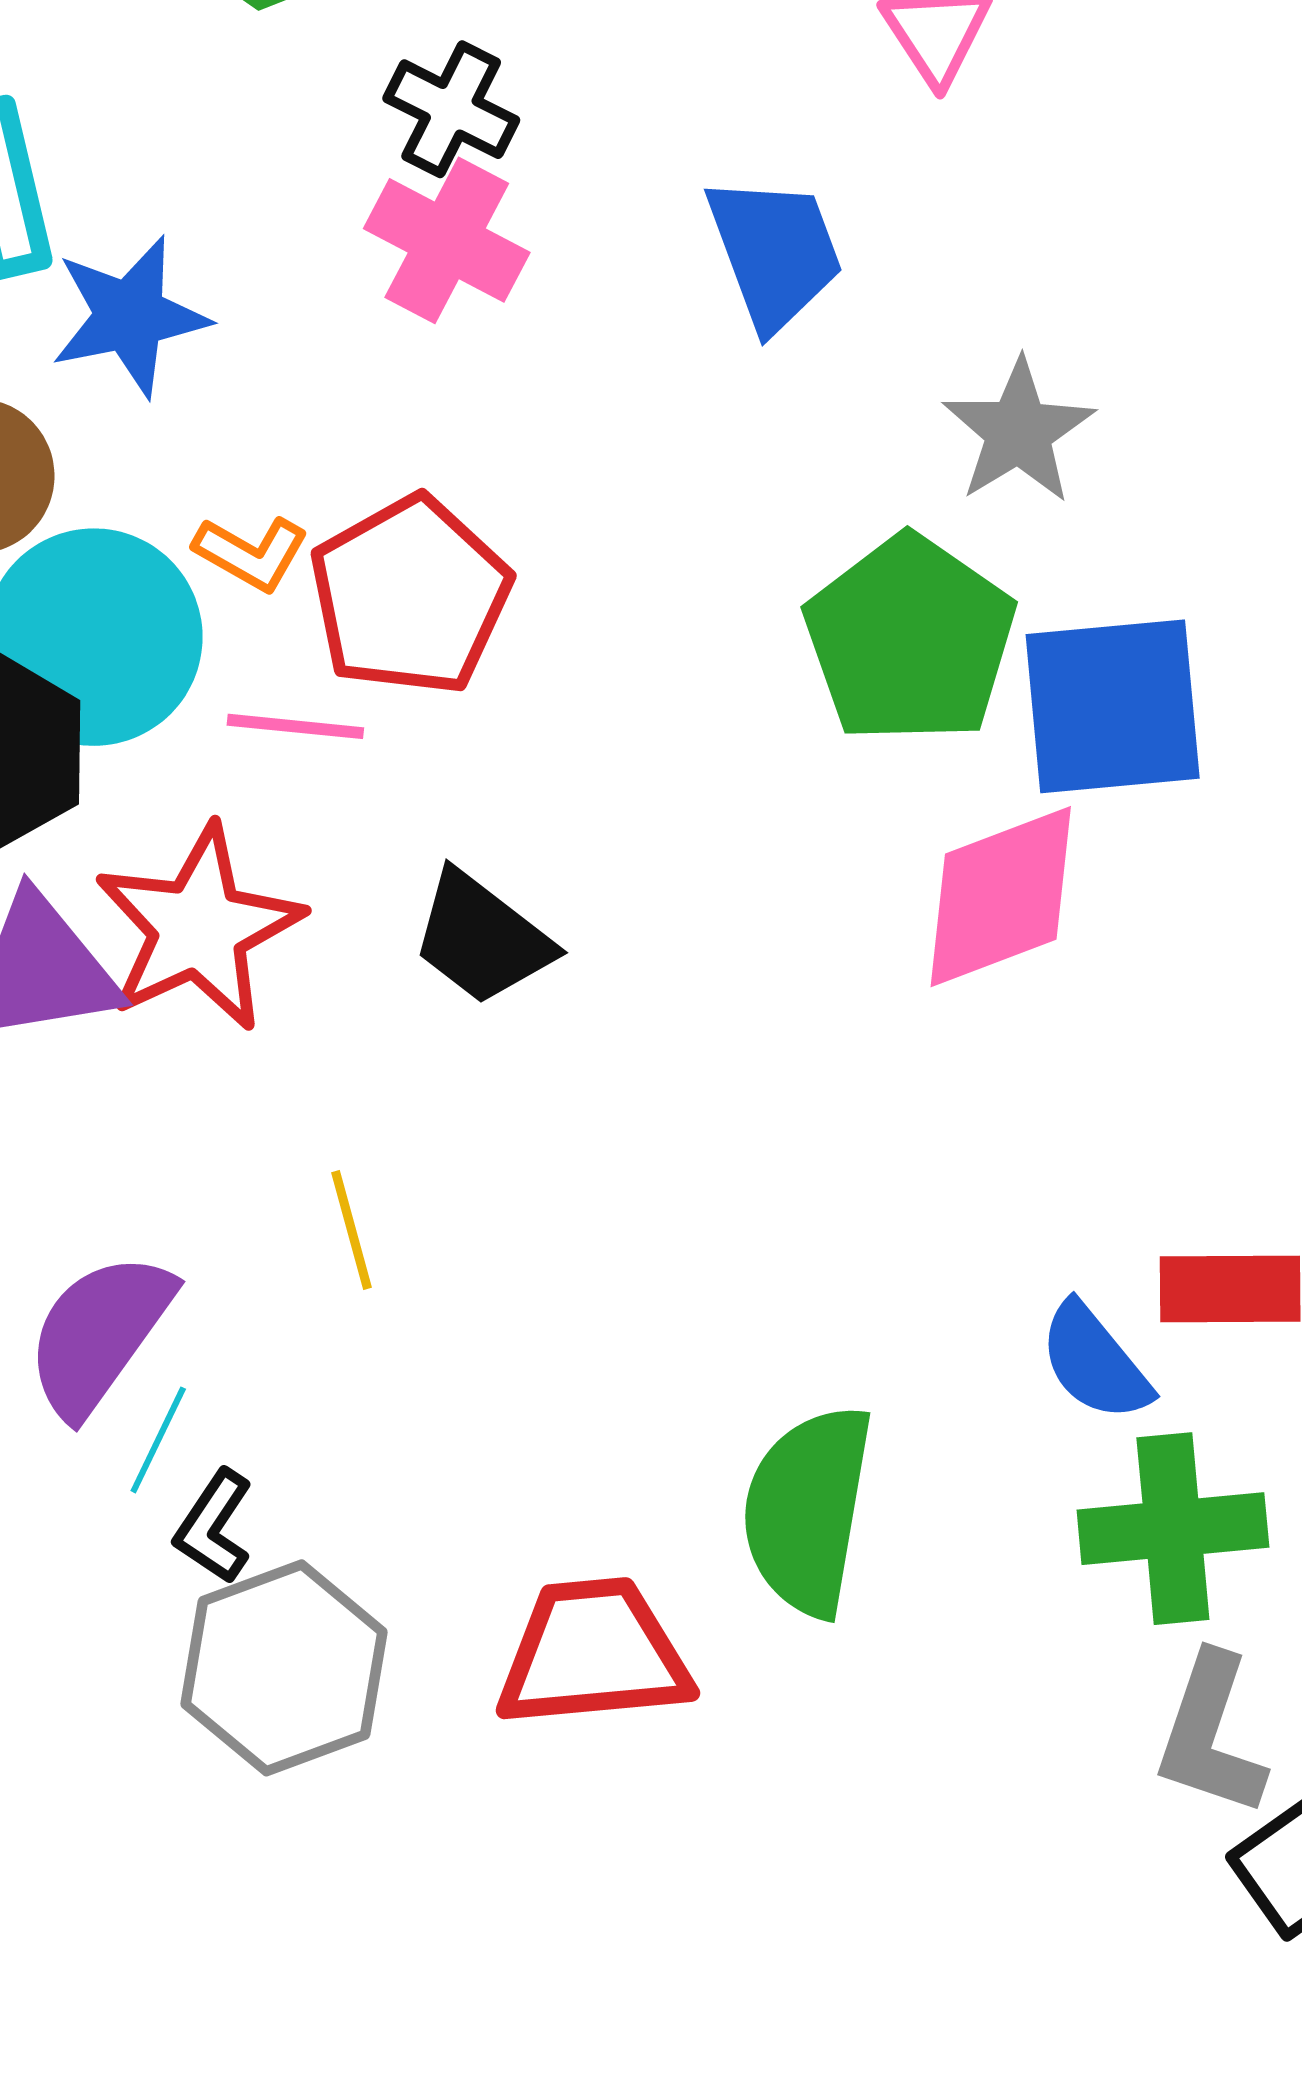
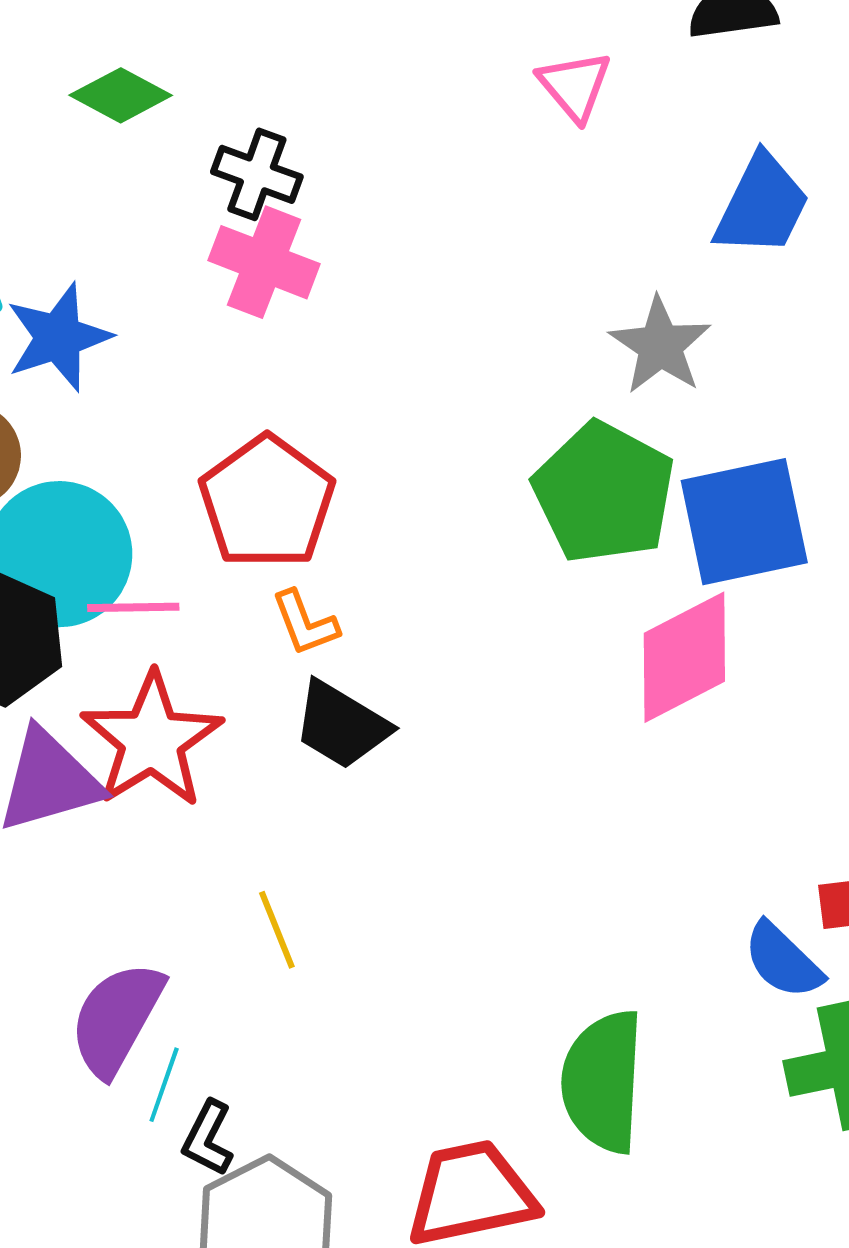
blue trapezoid: (775, 252) -> (762, 205), moved, turned 53
orange L-shape: (251, 553) -> (305, 623), moved, turned 46
pink line: (295, 726) -> (133, 607), moved

